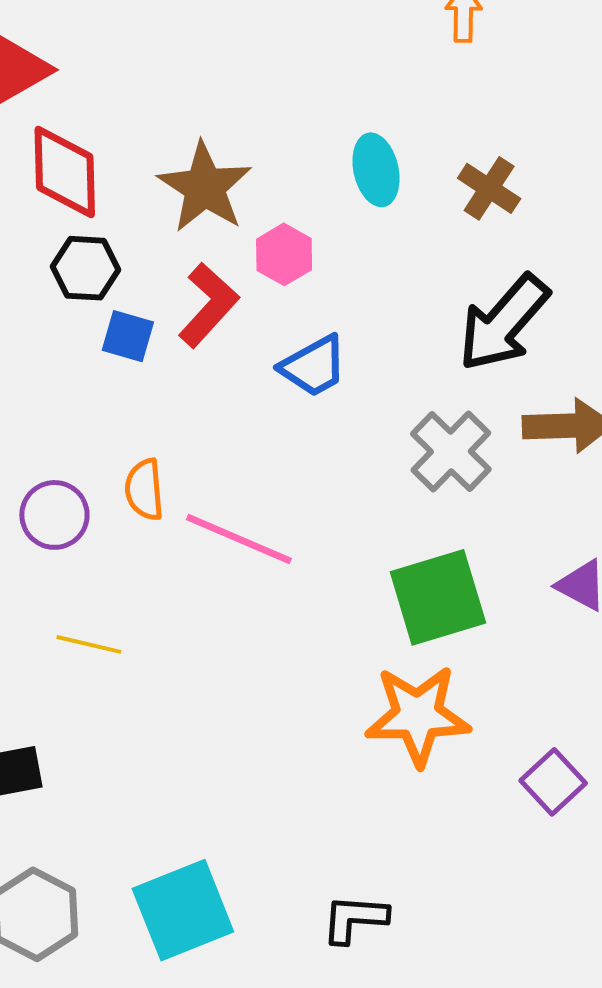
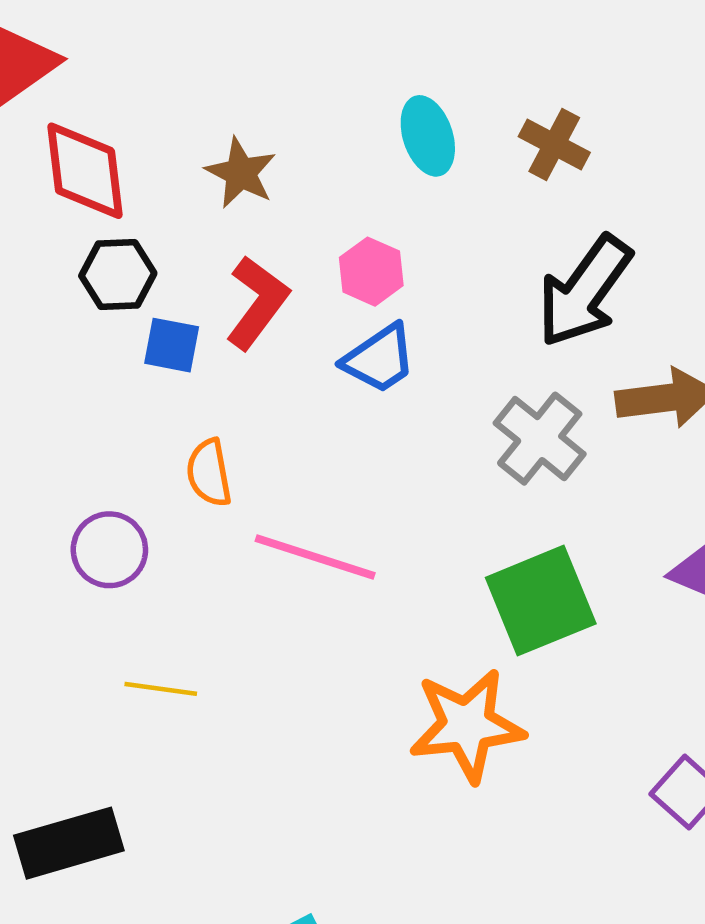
brown star: (205, 187) -> (241, 173), size x0.7
pink hexagon: (284, 254) -> (371, 272), moved
orange semicircle: (144, 490) -> (209, 473), moved
orange star: (418, 715) -> (467, 725), moved

